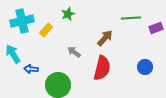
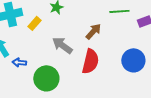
gray arrow: (74, 52) -> (62, 45), size x1.5
blue circle: (145, 67) -> (133, 60), size x1.5

